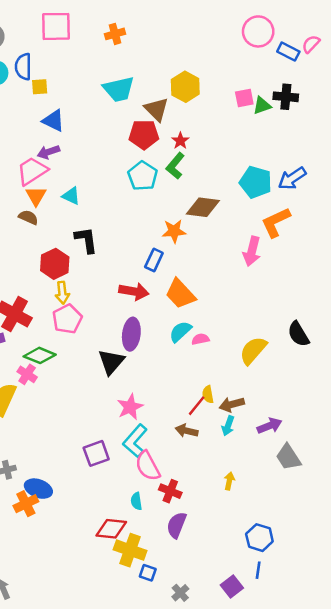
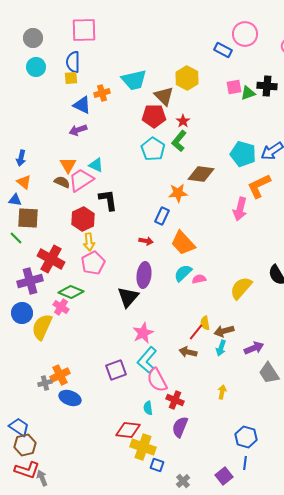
orange cross: (115, 34) -> (102, 93), moved
blue rectangle: (288, 52) -> (223, 50), moved
blue semicircle: (23, 67) -> (73, 62), moved
pink trapezoid: (32, 171) -> (81, 180), moved
red arrow: (134, 291) -> (146, 241), size x0.6
orange cross: (26, 504) -> (60, 375), moved

